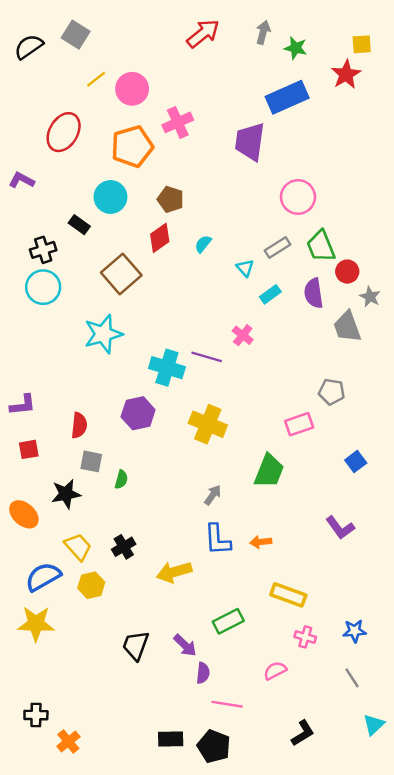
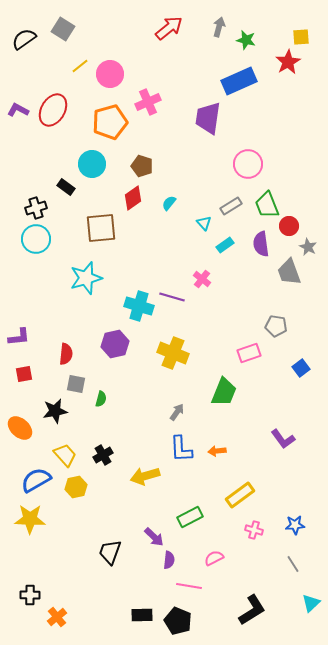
purple L-shape: (22, 180) -> (18, 110), moved
brown square: (121, 274) -> (101, 228), turned 36
blue square: (356, 461) -> (301, 368), moved
yellow rectangle: (288, 595) -> (240, 495), turned -56
black trapezoid: (136, 645) -> (110, 552), moved
pink semicircle: (275, 671) -> (214, 558), moved
black L-shape: (303, 733) -> (252, 610), size x1.4

